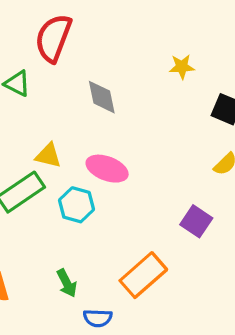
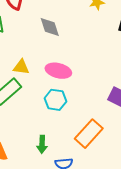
cyan hexagon: (77, 205) -> (55, 100), moved
green arrow: (67, 283) -> (42, 144), turned 36

